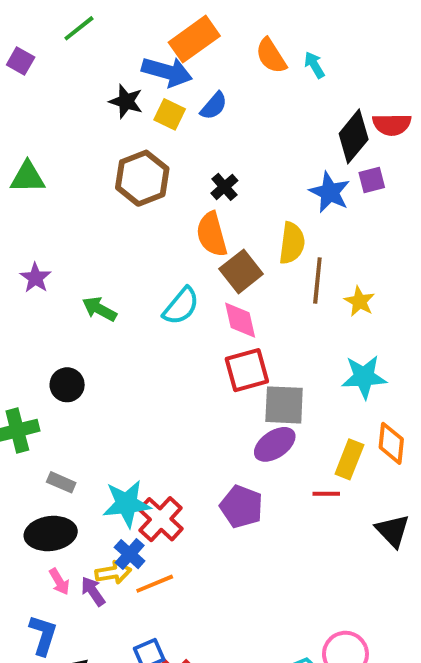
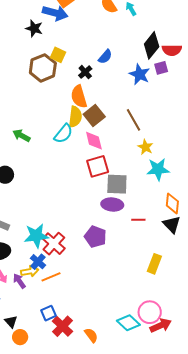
blue semicircle: (214, 106) -> (105, 57), moved
yellow square: (170, 114) -> (58, 55), moved
red semicircle: (392, 124) -> (172, 50), moved
yellow semicircle: (292, 243) -> (75, 117), moved
brown line: (317, 280) -> (134, 120), turned -35
yellow star: (360, 301) -> (145, 147), moved
purple ellipse: (275, 444) -> (112, 205), turned 40
yellow rectangle: (349, 459) -> (154, 264), moved
red line: (326, 494) -> (138, 220), moved
black triangle: (393, 531) -> (172, 224), moved

